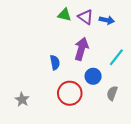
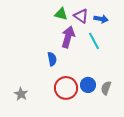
purple arrow: (81, 49) -> (68, 37), moved
cyan line: (116, 57) -> (94, 41), moved, turned -66
blue circle: (93, 76) -> (88, 85), moved

